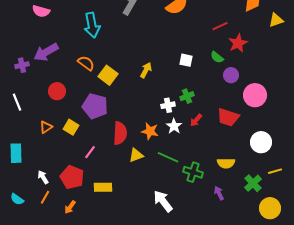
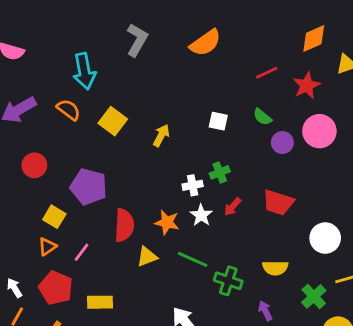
red star: (238, 43) -> (307, 86), moved
orange semicircle: (86, 63) -> (69, 110), moved
yellow square: (108, 75) -> (113, 121), moved
pink circle: (255, 95) -> (319, 131), moved
orange triangle: (46, 127) -> (47, 247), moved

